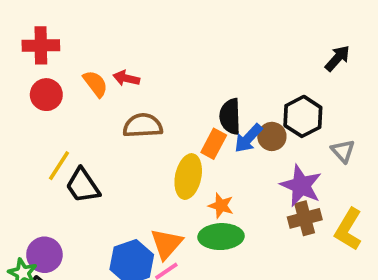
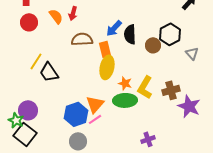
red arrow: (126, 78) -> (73, 13), turned -88
blue arrow: (248, 138) -> (114, 28), moved
orange rectangle: (214, 144) -> (105, 49), moved, turned -42
purple star: (301, 186) -> (189, 106), moved
yellow L-shape: (348, 229) -> (145, 87), moved

